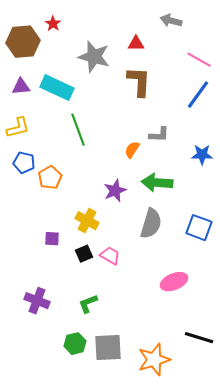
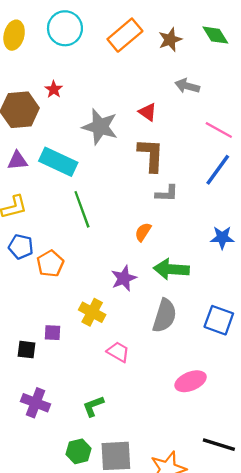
red triangle: (136, 44) -> (148, 112), turned 36
gray L-shape: (159, 135) -> (167, 193), moved
black square: (84, 254) -> (27, 350), moved, turned 30

